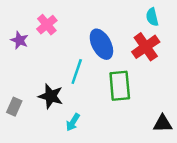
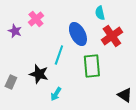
cyan semicircle: (152, 17) -> (100, 13), moved
black triangle: (163, 124) -> (125, 95), turned 35

